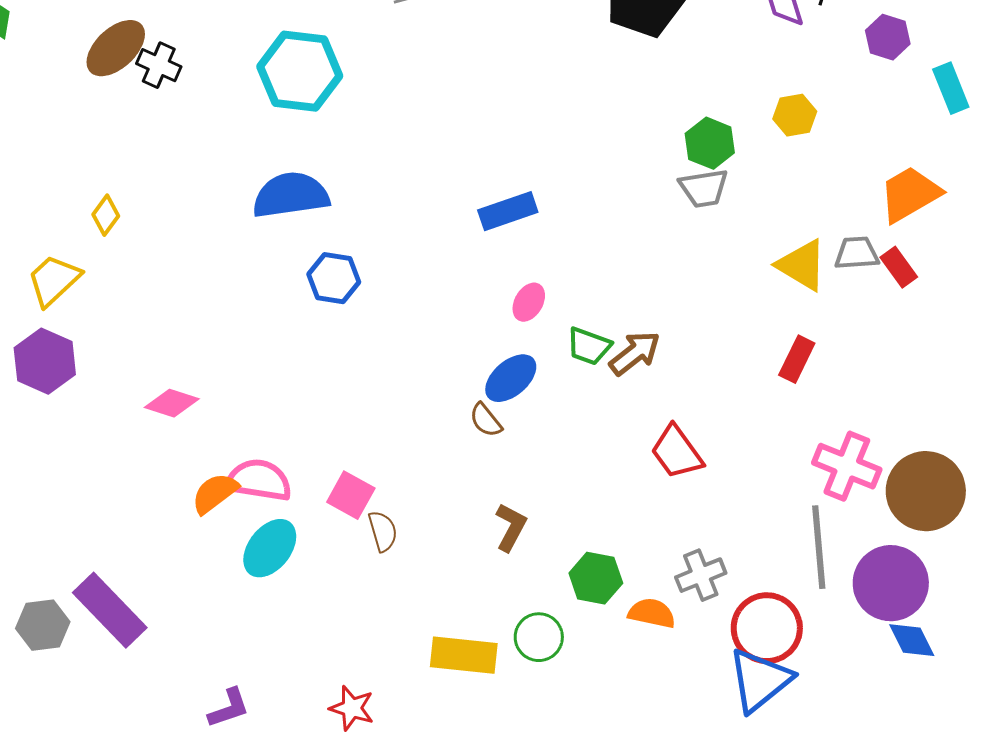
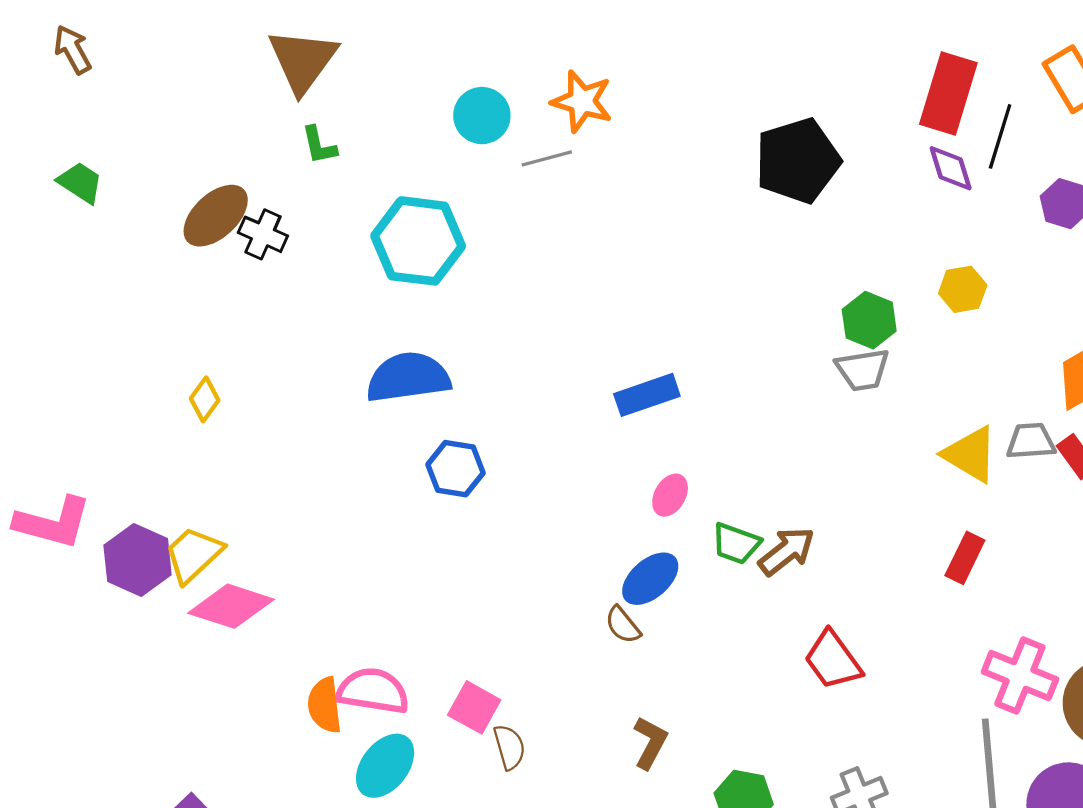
yellow trapezoid: (54, 280) -> (194, 554), moved
pink diamond: (172, 403) -> (231, 606), moved, size x1.4
orange semicircle: (215, 493) -> (325, 705), turned -60

